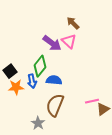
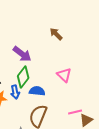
pink triangle: (69, 41) -> (64, 75), moved
purple arrow: (52, 43) -> (22, 54), moved

